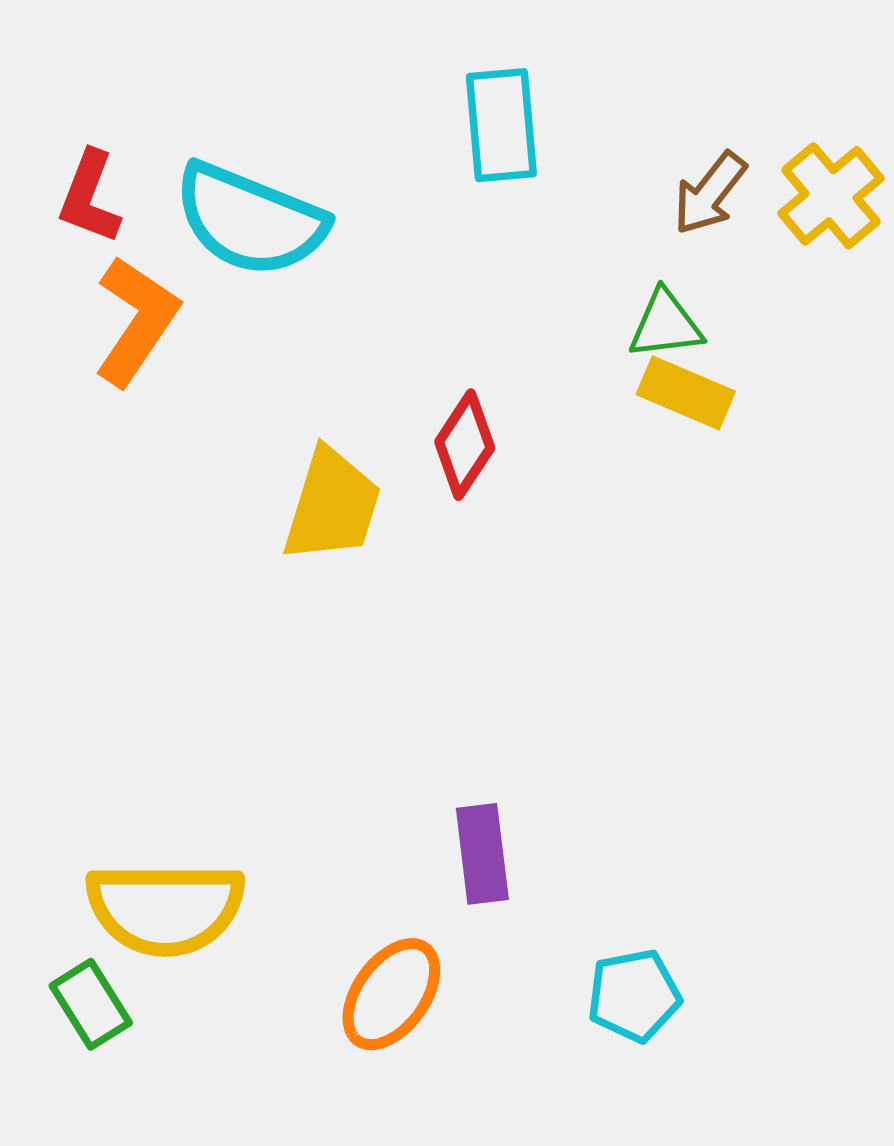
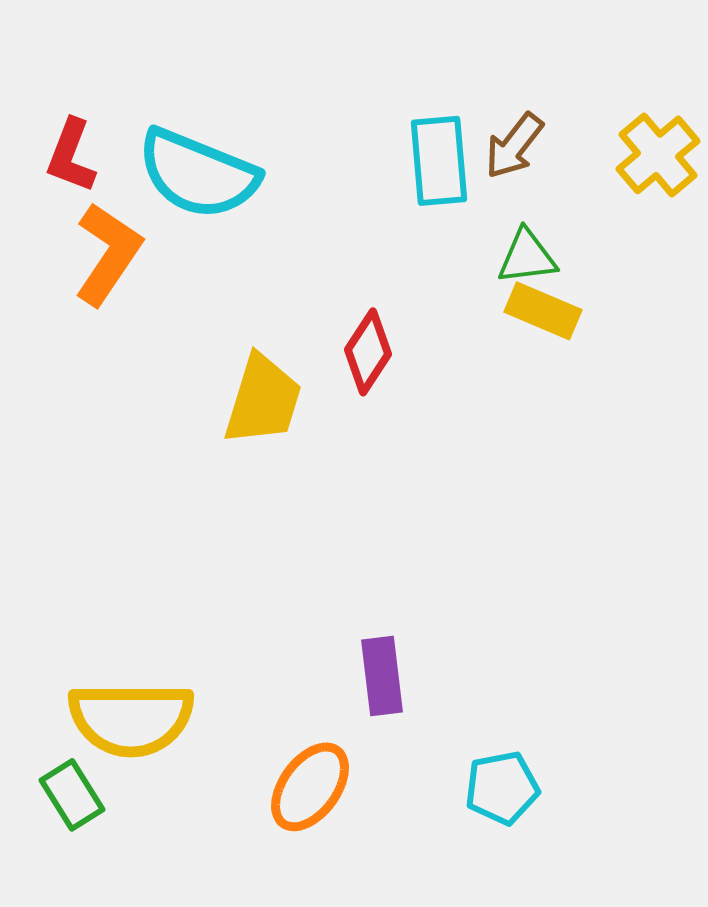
cyan rectangle: (501, 125) -> (439, 161), moved
brown arrow: (710, 193) -> (514, 146), moved

